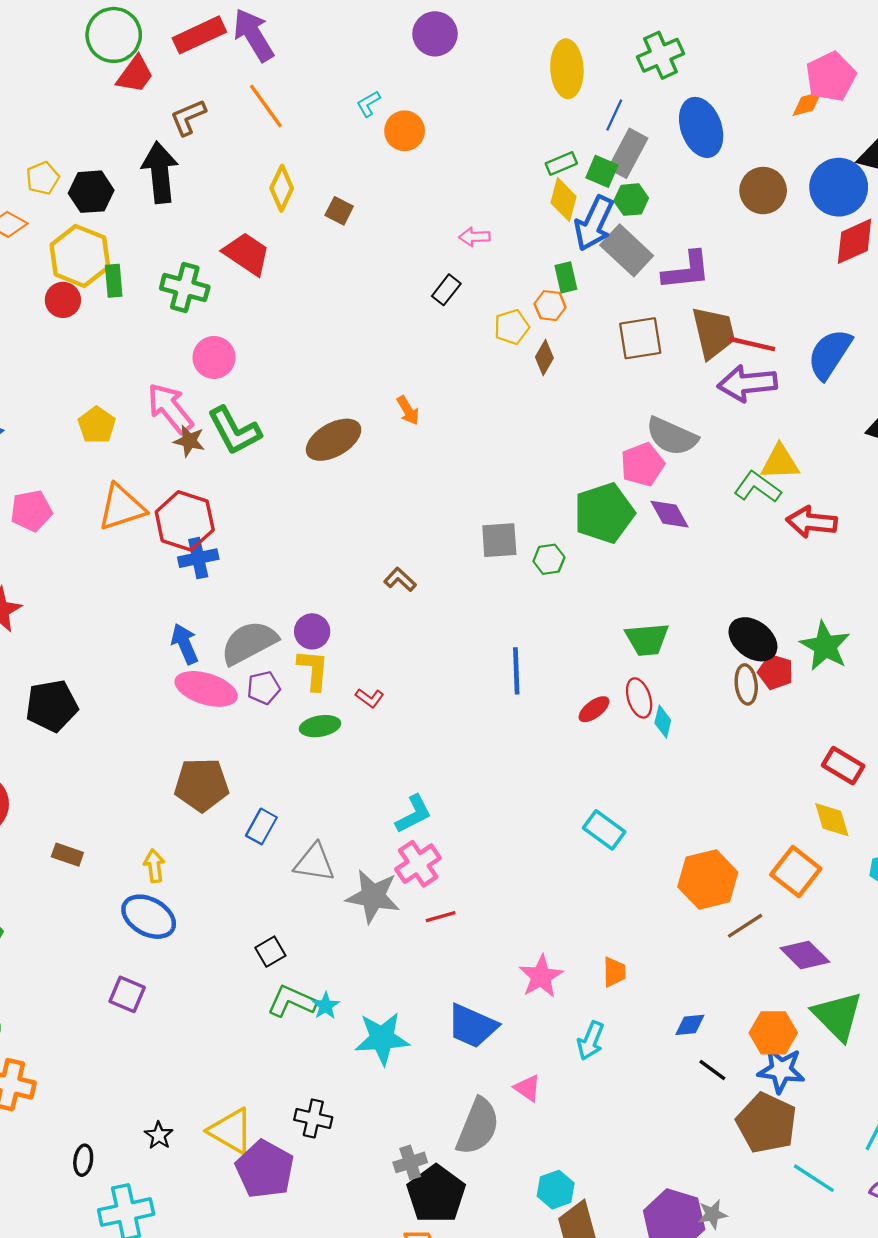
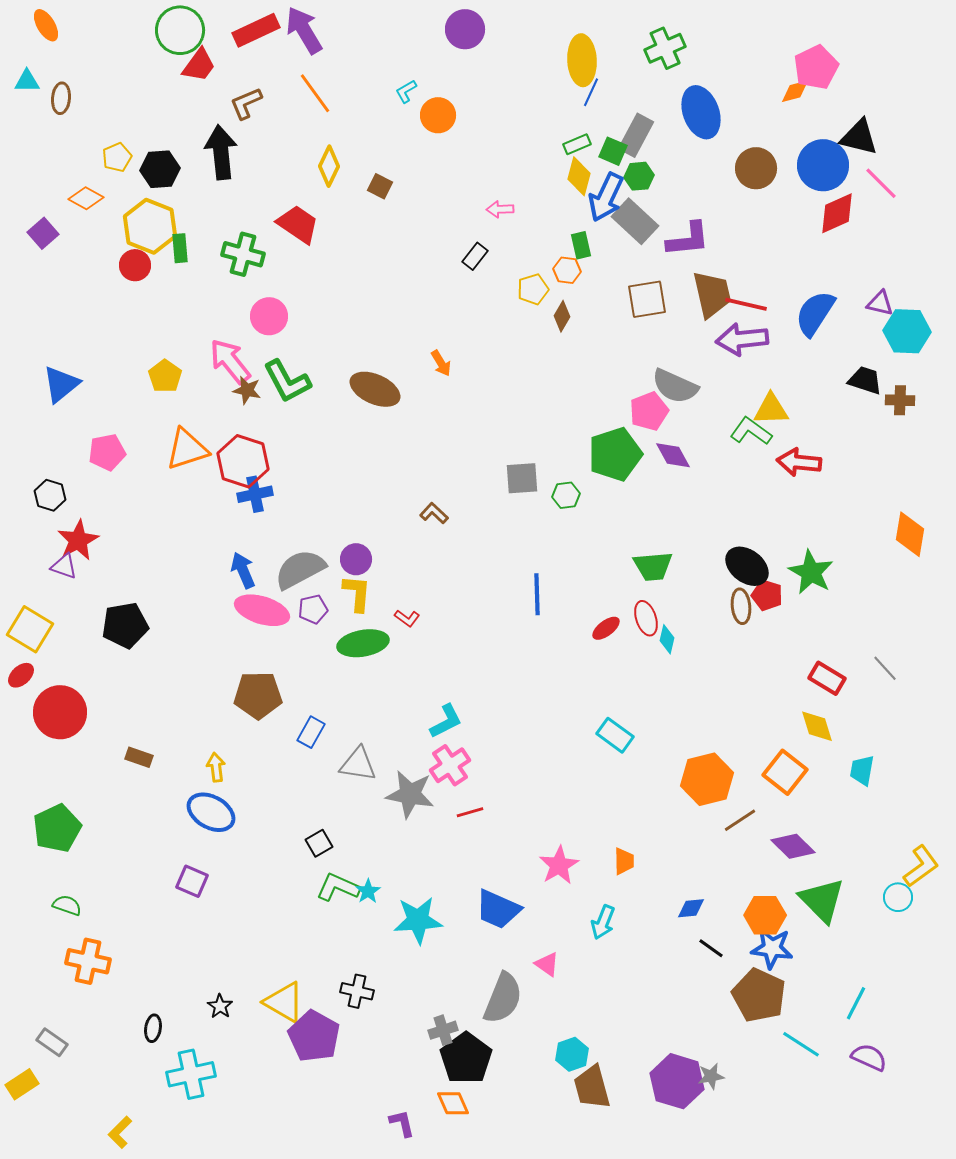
blue line: (614, 115) -> (591, 92), moved
brown ellipse: (334, 440) -> (375, 389), turned 54
green ellipse: (320, 726) -> (363, 643), size x1.4

